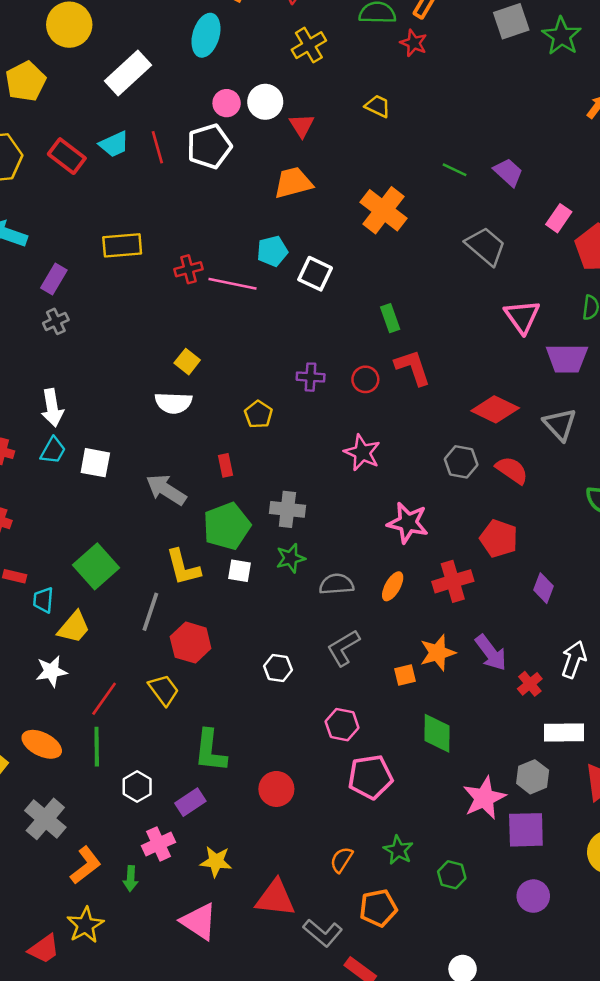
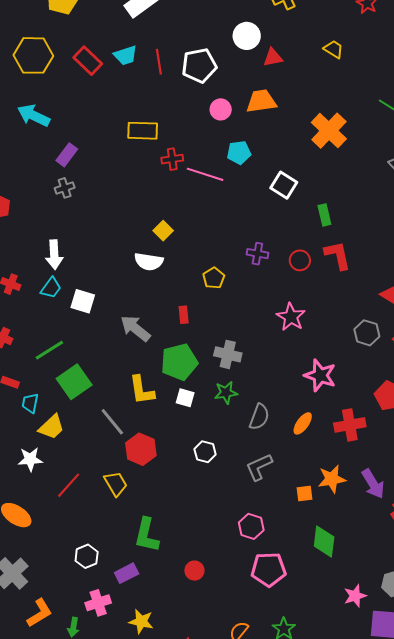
pink circle: (227, 103) -> (221, 109), moved
red triangle: (302, 125) -> (273, 58), turned 45
yellow rectangle: (122, 245) -> (143, 131), moved
white square: (315, 274) -> (284, 185), moved
gray semicircle: (336, 584) -> (259, 417), turned 108
gray line: (150, 612) -> (112, 422), turned -64
white hexagon: (278, 668) -> (205, 452), moved
green line: (97, 747) -> (49, 350), moved, turned 52
red circle: (276, 789) -> (194, 571), size x0.7
pink star: (484, 798) -> (355, 596), size x0.7

